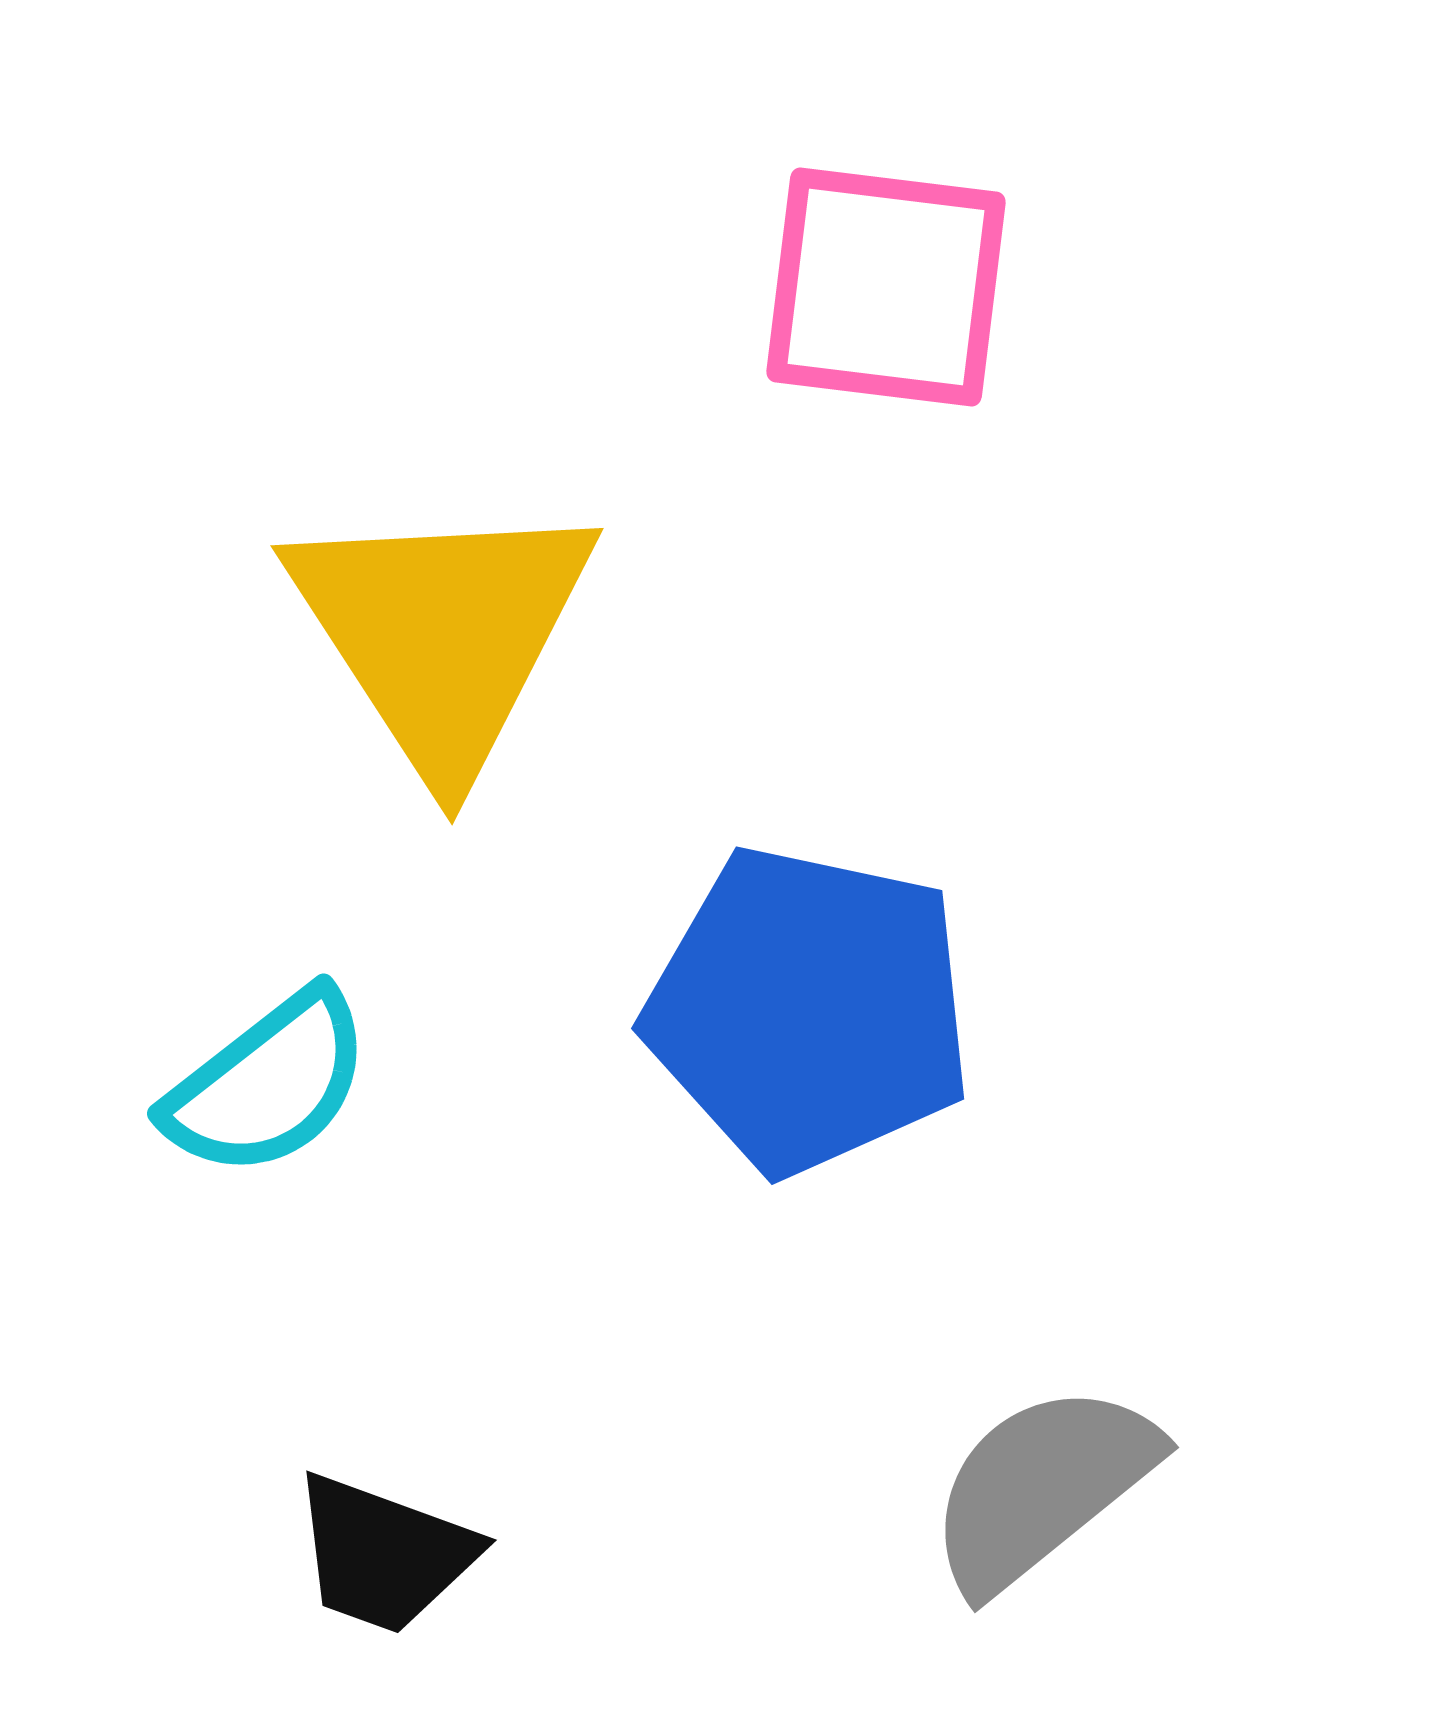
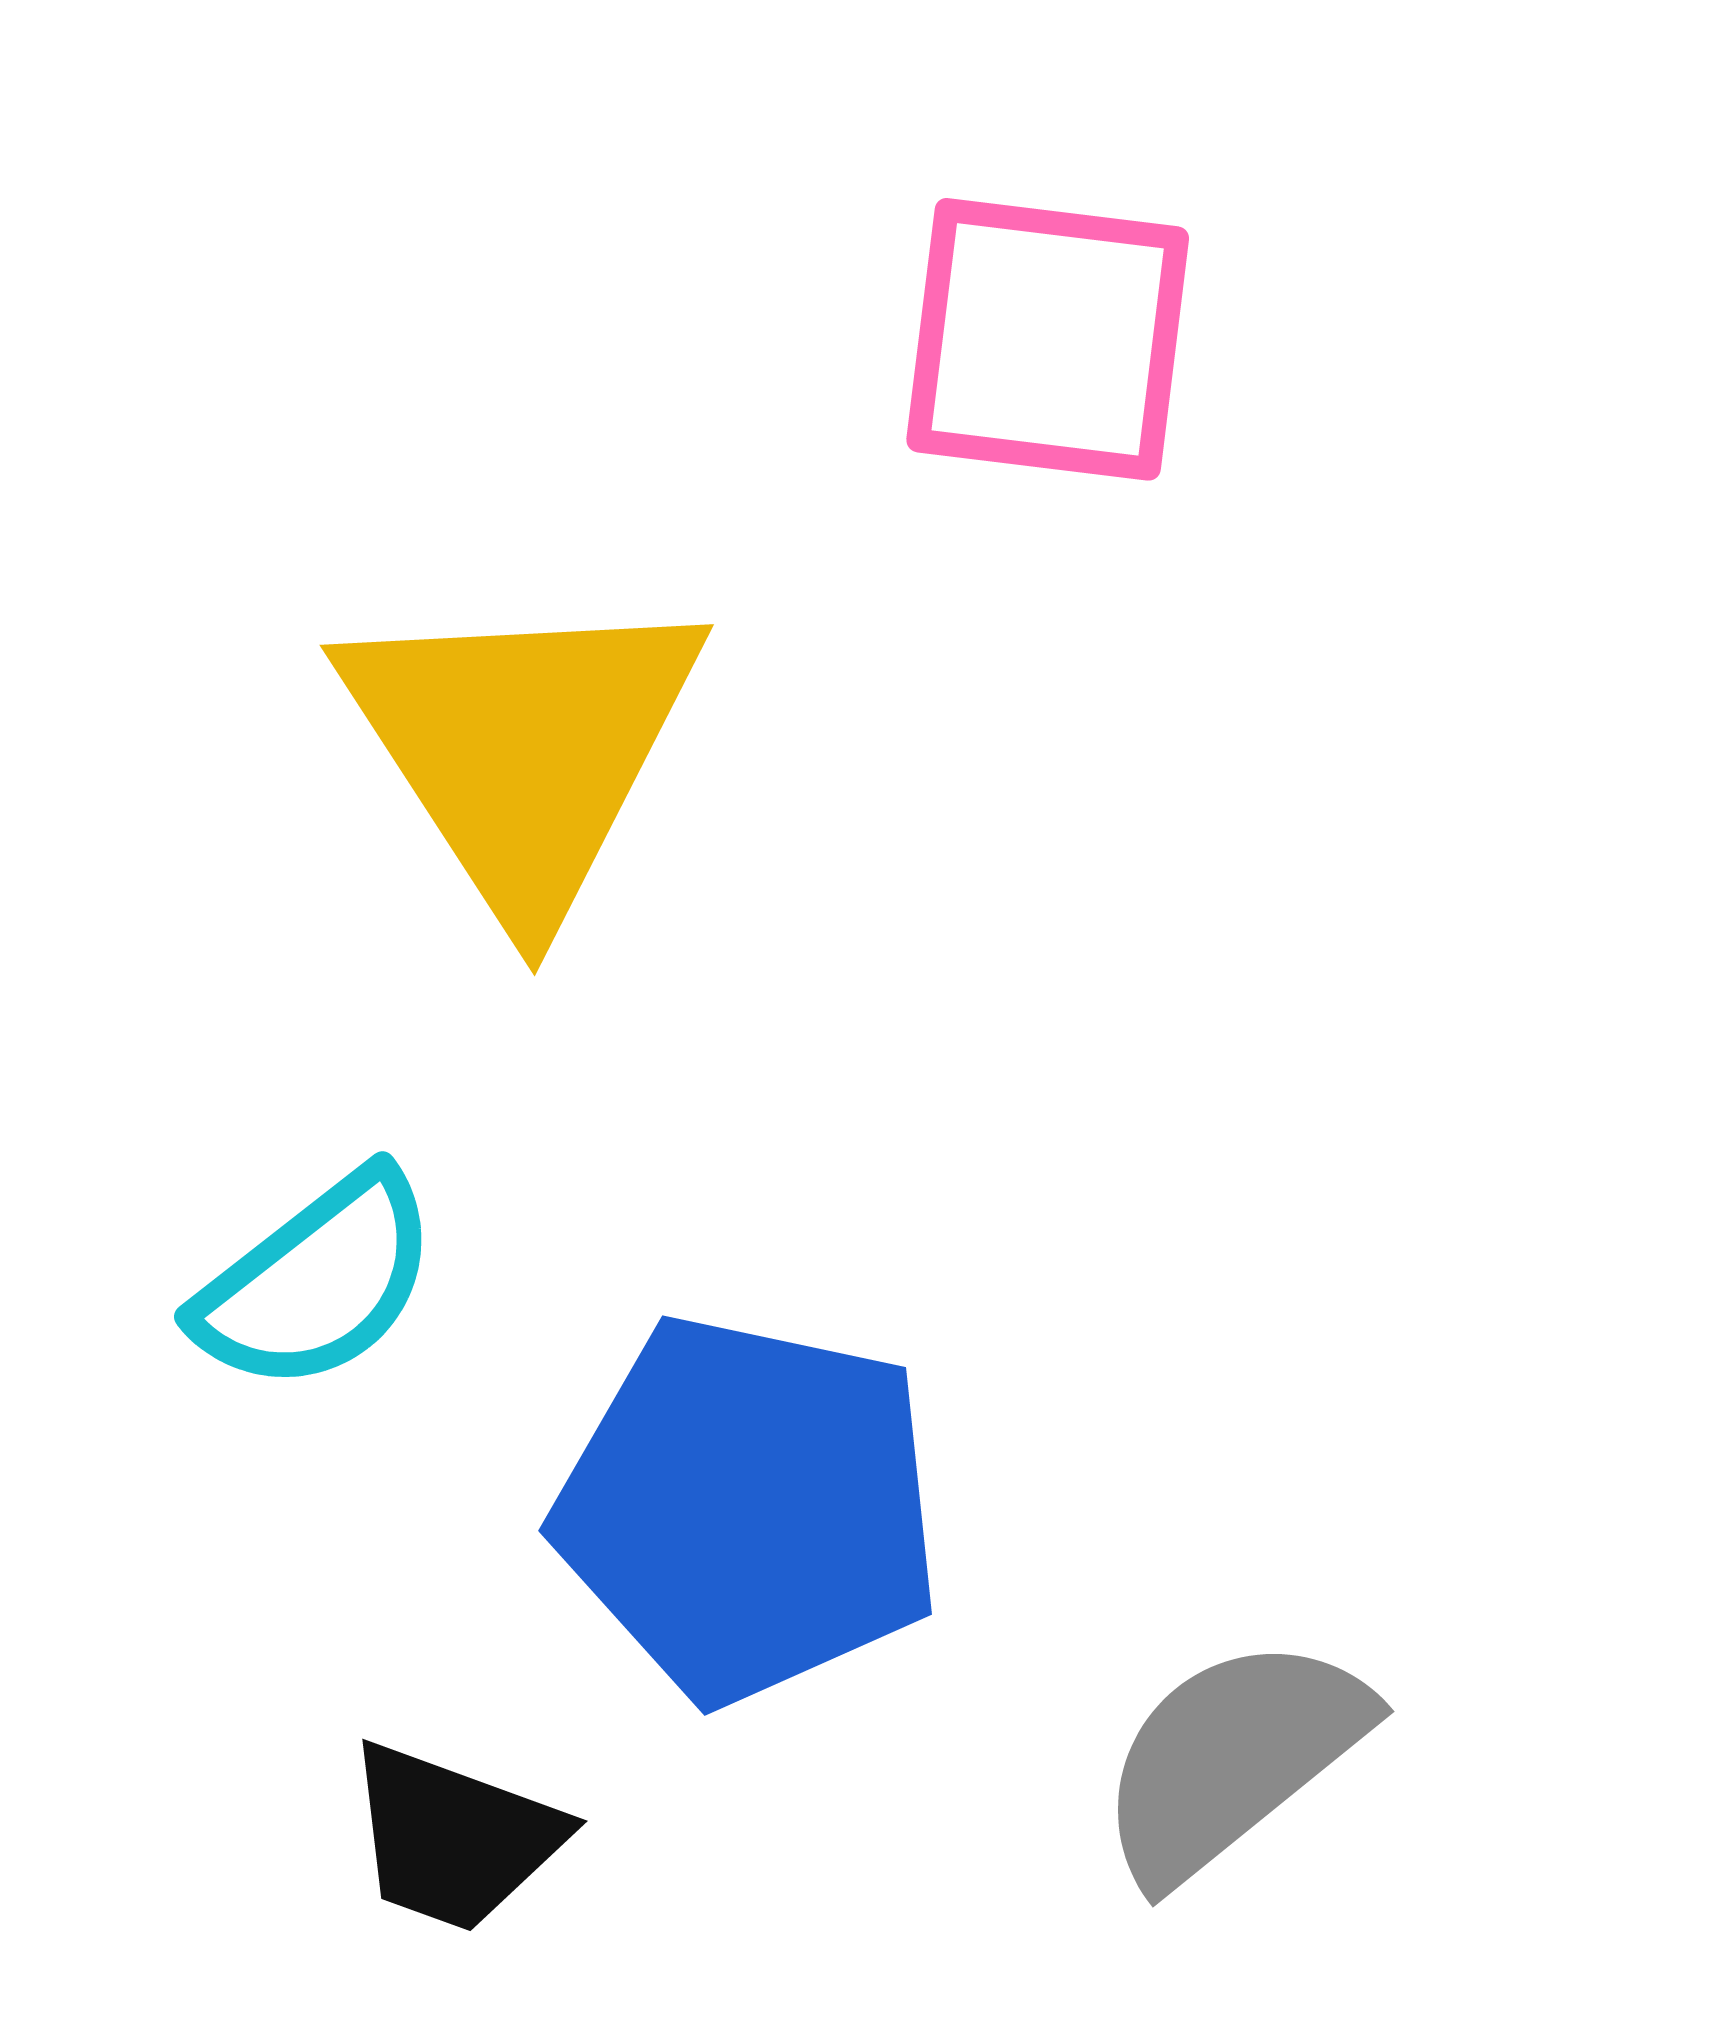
blue pentagon: (809, 1010) -> (749, 1509), moved

